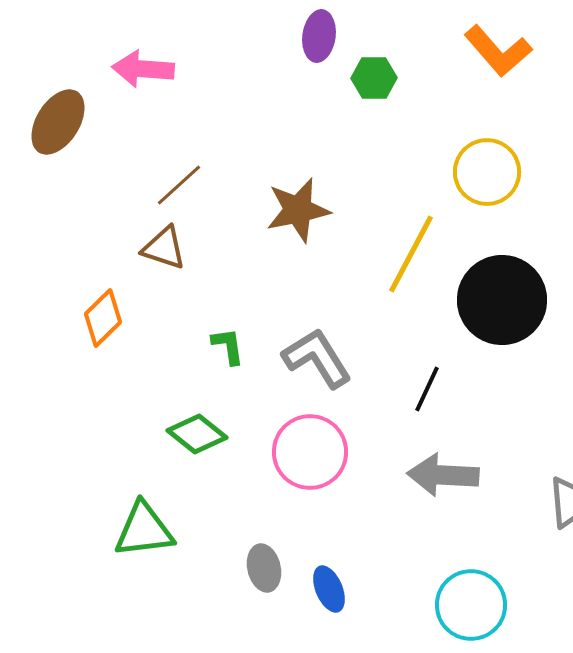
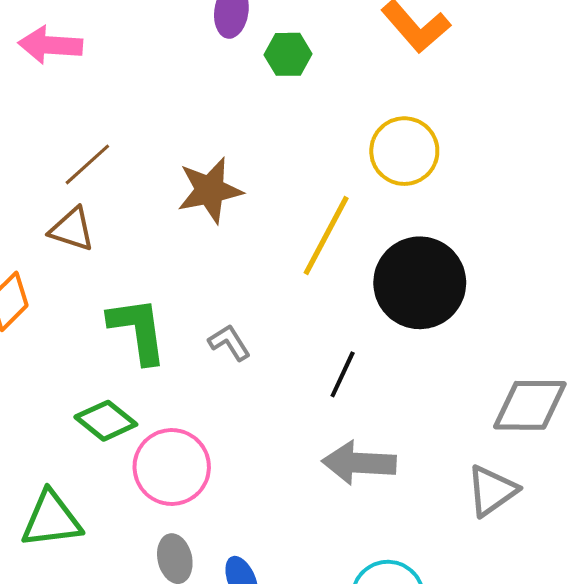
green L-shape: (228, 346) -> (138, 330), size x1.8
gray L-shape: (317, 358) -> (229, 342), size x0.6
pink circle: (310, 452) -> (172, 467), moved

